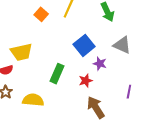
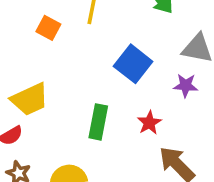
purple star: (100, 64) -> (186, 85), moved

